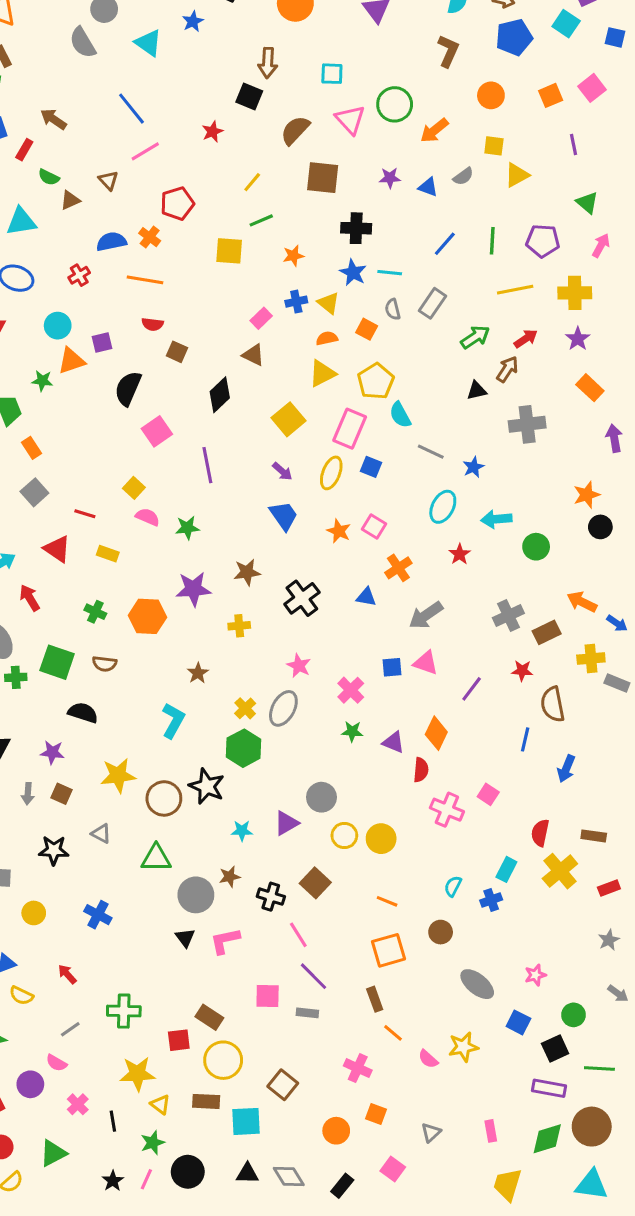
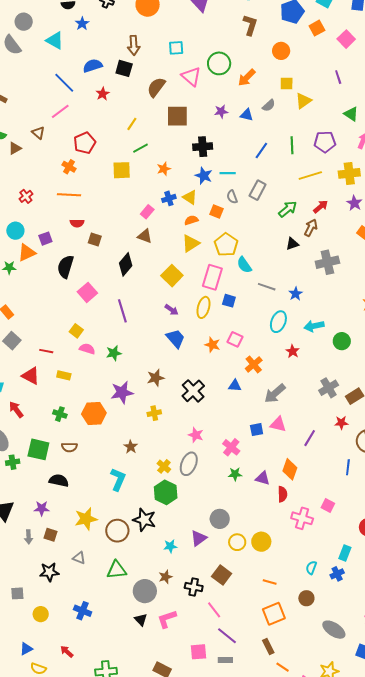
orange square: (551, 95) -> (317, 28), moved
blue line: (131, 109) -> (64, 83), moved
blue semicircle: (111, 242) -> (93, 66), moved

